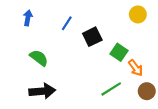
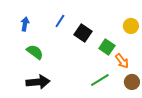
yellow circle: (138, 14) -> (131, 26), moved
blue arrow: (28, 18) -> (25, 24), moved
black square: (92, 37) -> (83, 33), turned -30

